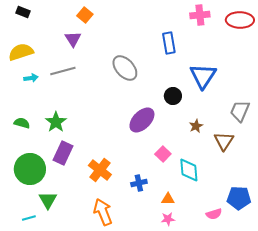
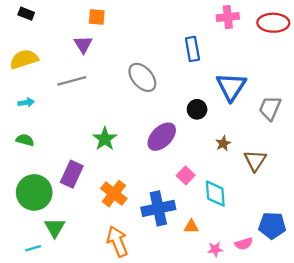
orange square: (85, 15) -> (97, 17), turned -35
cyan arrow: (31, 78) -> (26, 102), moved
gray trapezoid: (240, 111) -> (270, 108), moved
green star: (56, 122) -> (105, 139), moved
blue cross: (139, 183) -> (158, 208), size x1.8
pink star: (168, 219) -> (215, 249), moved

